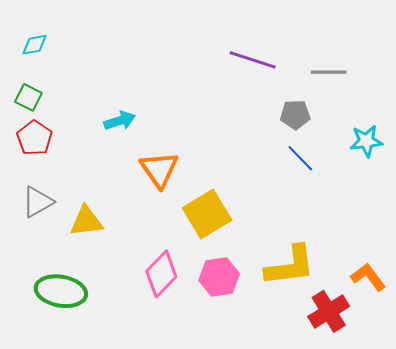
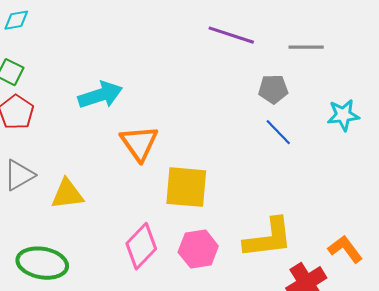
cyan arrow: (120, 121) -> (100, 95), size x1.4
yellow square: (207, 214) -> (186, 187), turned 36

